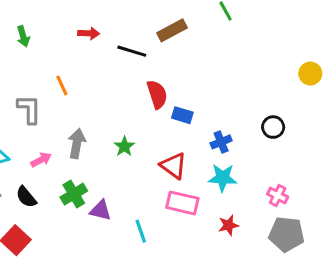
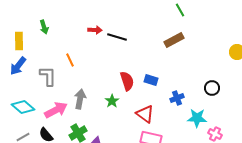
brown rectangle: (172, 30) -> (174, 40), moved
red arrow: (89, 33) -> (95, 30), moved
red semicircle: (157, 94) -> (127, 81), moved
pink arrow: (41, 160) -> (56, 110), size x1.6
cyan star: (223, 178) -> (197, 118), moved

